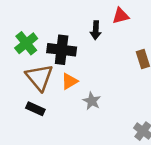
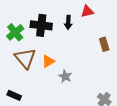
black cross: (62, 50) -> (41, 25), moved
black rectangle: (35, 109) -> (14, 95), moved

